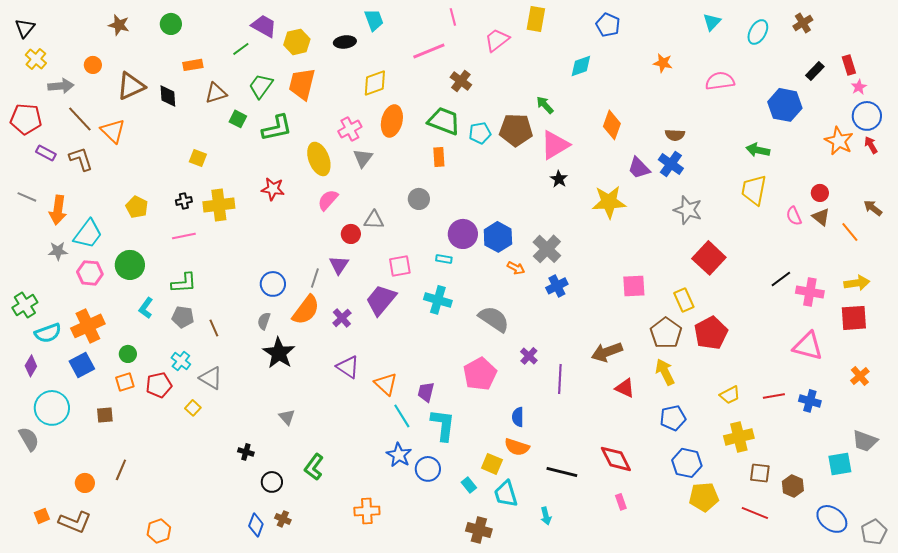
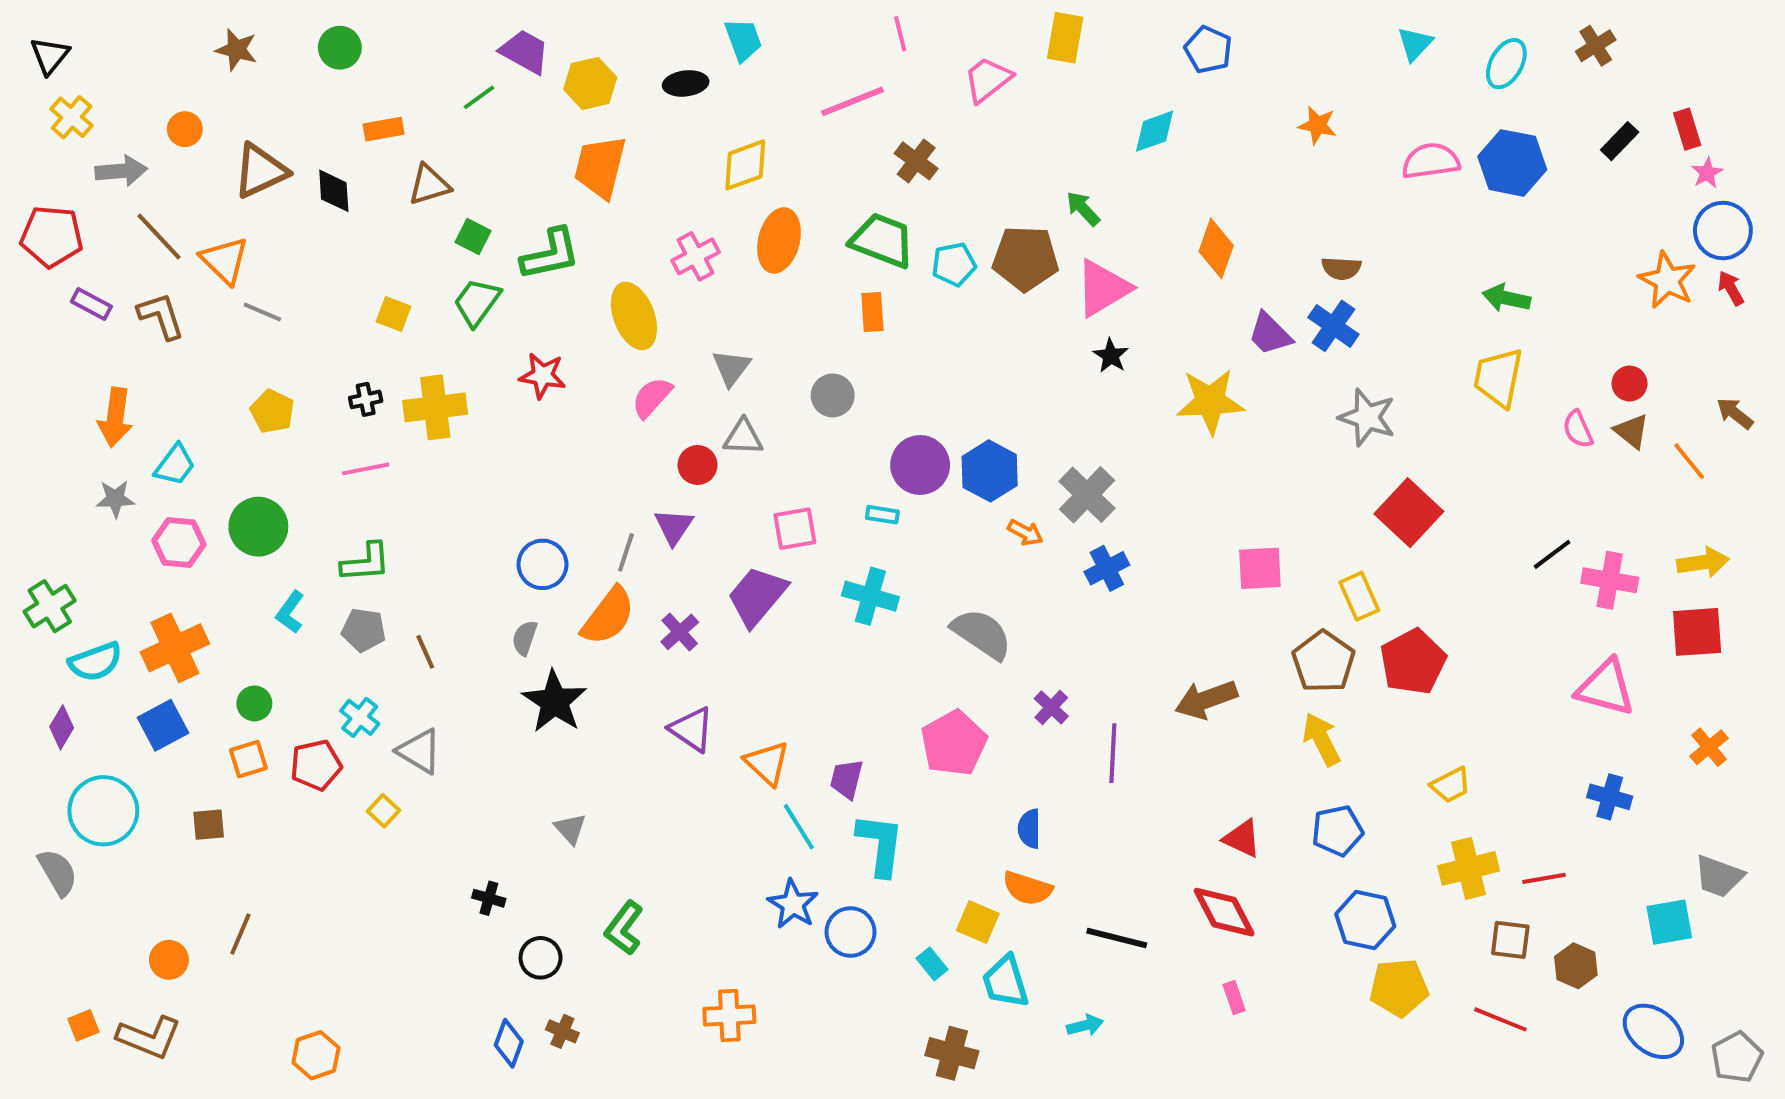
green trapezoid: (261, 86) -> (477, 302), moved
blue hexagon: (785, 105) -> (1512, 163), moved
gray triangle: (363, 158) -> (731, 368), moved
gray line: (27, 197) -> (262, 312), moved
cyan trapezoid: (88, 234) -> (175, 465), size x0.7
red triangle: (625, 388) -> (1242, 839), moved
red line: (774, 396) -> (1544, 878), moved
cyan arrow: (546, 516) -> (1085, 1025), turned -90

